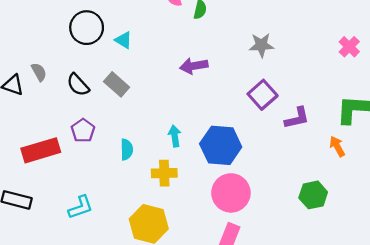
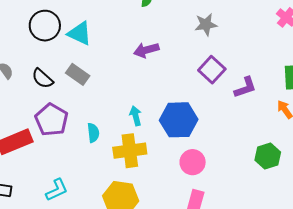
cyan triangle: (123, 40) -> (80, 33), size x1.5
purple pentagon: (83, 131) -> (52, 120), size x1.5
yellow cross: (164, 173) -> (130, 151), size x1.4
pink circle: (231, 193) -> (193, 162), size x0.7

